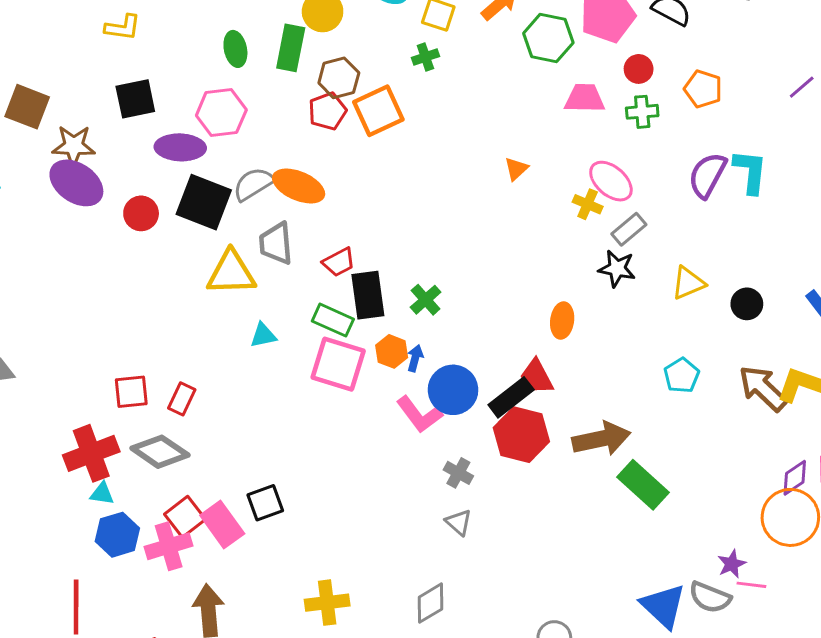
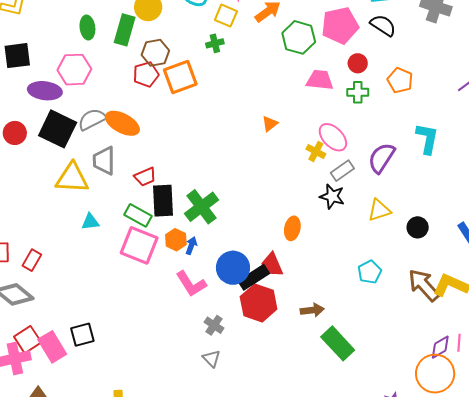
purple semicircle: (707, 175) -> (382, 158), moved
green cross: (426, 300) -> (202, 207), size x1.6
blue circle: (453, 390) -> (233, 268), moved
brown arrow: (601, 439) -> (312, 310), size x0.6

